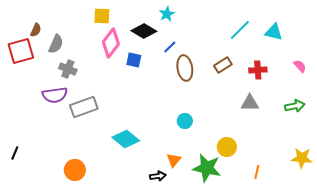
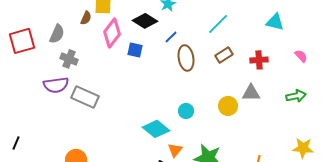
brown semicircle: (36, 30) -> (86, 18), moved
cyan line: (240, 30) -> (218, 24), moved
gray rectangle: (84, 107) -> (85, 97), turned 44
cyan diamond: (126, 139) -> (156, 129), moved
yellow circle: (227, 147) -> (228, 106), moved

